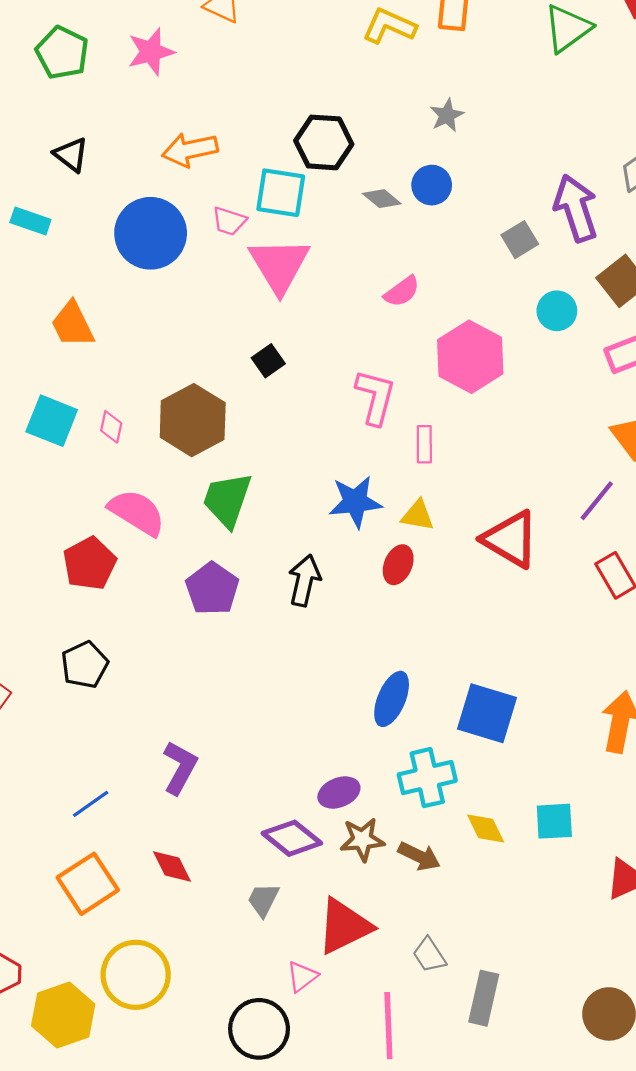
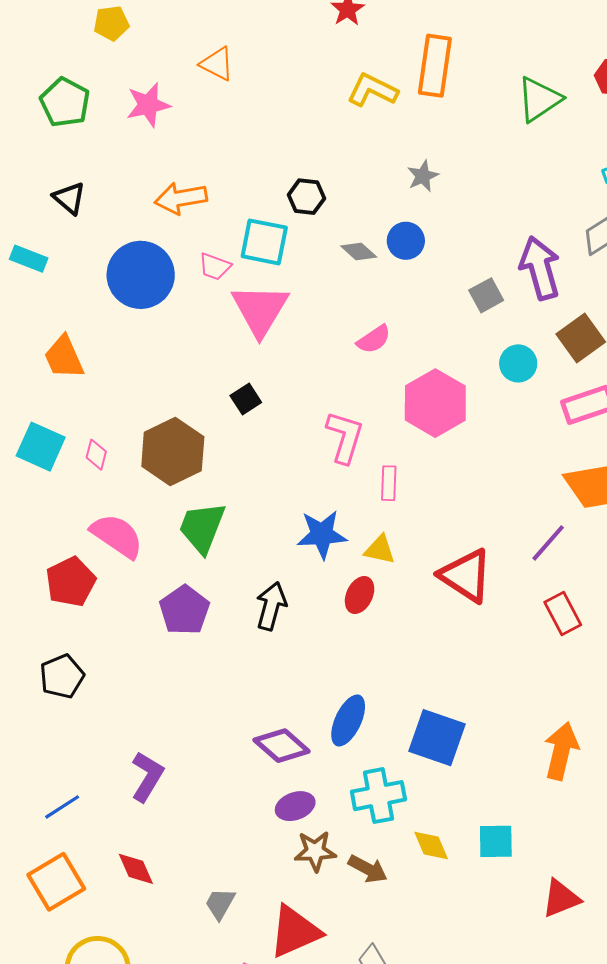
black hexagon: (324, 142) -> (306, 197), size x0.7
purple diamond: (292, 838) -> (282, 746), moved

